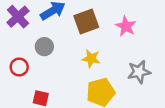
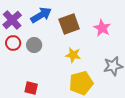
red circle: (19, 67) -> (13, 43), moved

